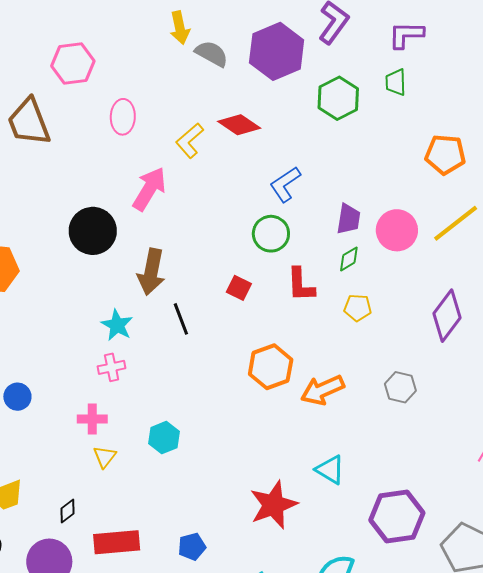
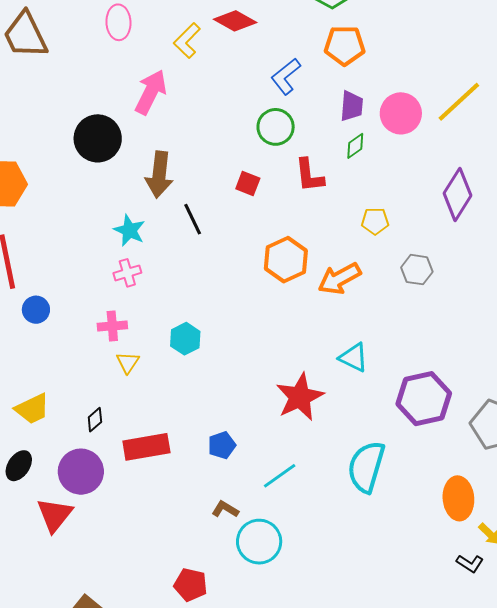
orange pentagon: (445, 155) -> (345, 45), moved
yellow pentagon: (358, 308) -> (375, 221), moved

